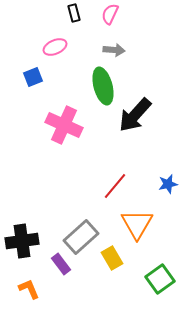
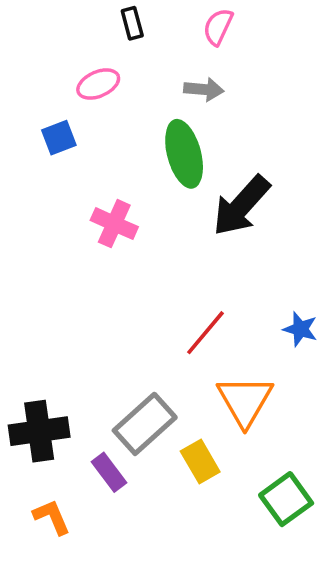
pink semicircle: (110, 14) -> (218, 27), moved
pink cross: (64, 125) -> (114, 224), size x0.7
blue star: (168, 184) -> (300, 329), turned 30

